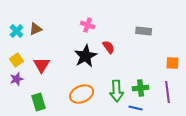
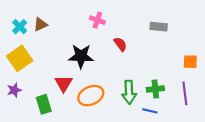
black star: (86, 56) -> (81, 56), moved, turned 30
yellow square: (17, 60) -> (20, 58), size x1.6
red triangle: (42, 65) -> (63, 84), moved
purple star: (17, 79) -> (14, 90), moved

